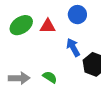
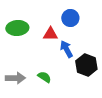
green ellipse: (21, 25) -> (17, 28), turned 30
red triangle: (48, 26) -> (50, 34), moved

